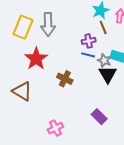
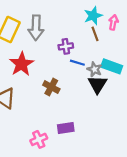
purple cross: (89, 41) -> (66, 46), moved
purple rectangle: (99, 117) -> (66, 128), moved, turned -56

